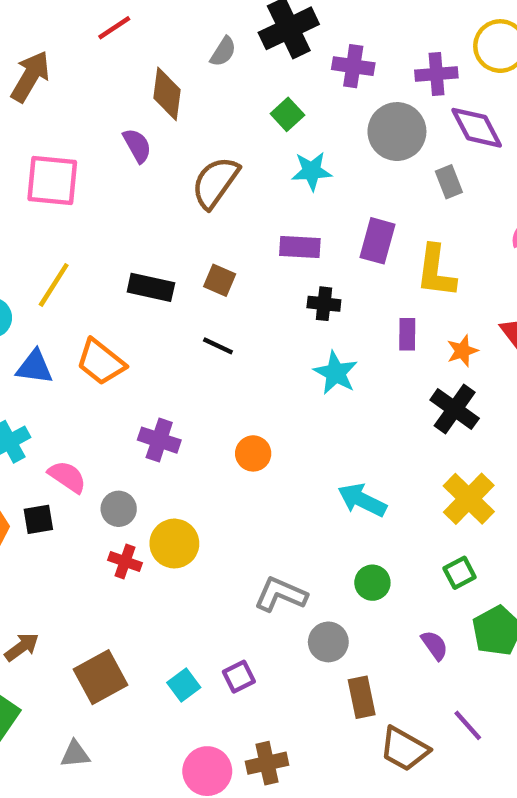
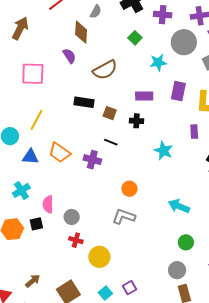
gray semicircle: (223, 52) -> (96, 12), moved
cyan star: (312, 171) -> (158, 62), moved
brown semicircle: (215, 182) -> (105, 70), turned -150
black rectangle: (151, 287) -> (84, 102), moved
black cross: (324, 304) -> (136, 121), moved
purple cross: (159, 440) -> (92, 160), moved
pink semicircle: (67, 477) -> (48, 204), turned -120
yellow circle: (174, 544) -> (99, 257), moved
gray L-shape: (281, 594) -> (124, 217), moved
gray circle: (328, 642) -> (177, 270), moved

